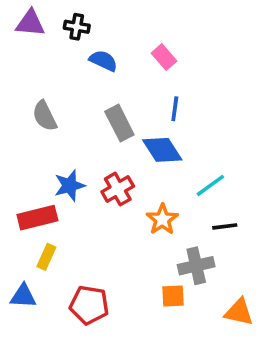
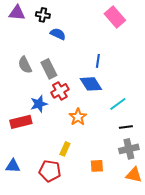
pink rectangle: (164, 57) -> (115, 17), moved, size x1.5
gray rectangle: (119, 123) -> (49, 69), moved
red cross: (118, 189) -> (60, 91), moved
orange star: (162, 219) -> (78, 117), moved
yellow rectangle: (46, 257) -> (65, 149), moved
gray cross: (196, 266) -> (129, 149), moved

